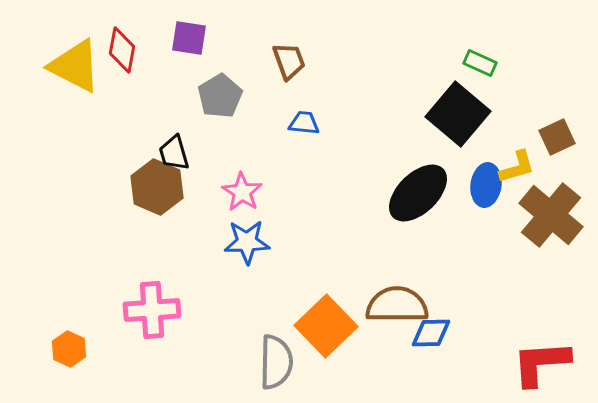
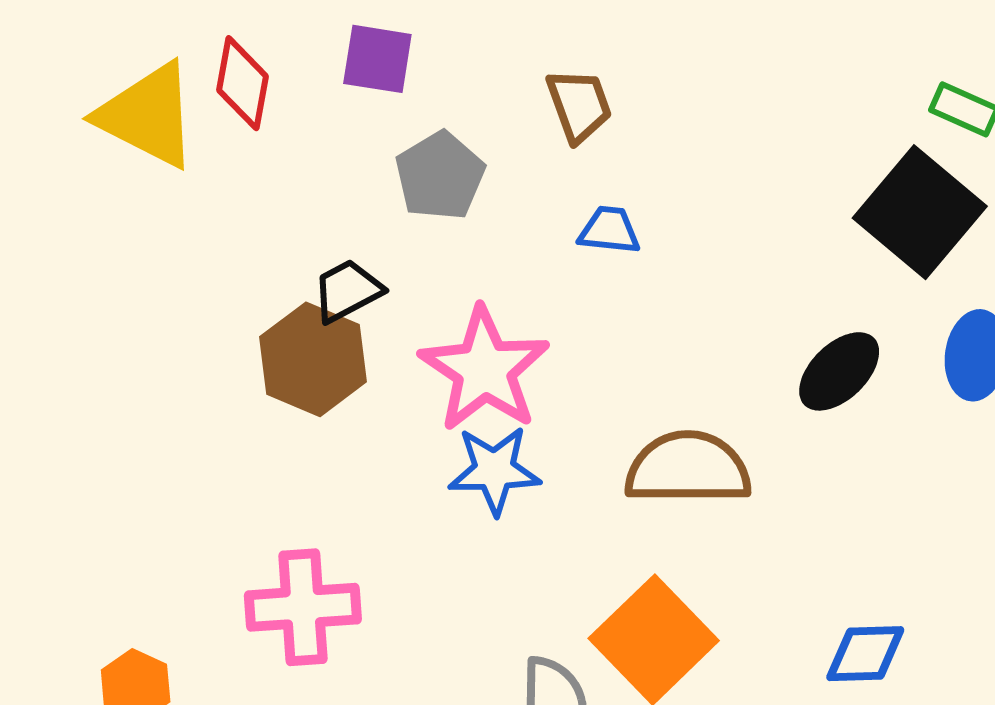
black trapezoid: (174, 153) -> (347, 291), turned 78
pink star: (242, 192) -> (484, 369), size x1.6
black ellipse: (418, 193) -> (839, 371), size x0.7
brown semicircle: (397, 305) -> (688, 468), moved

